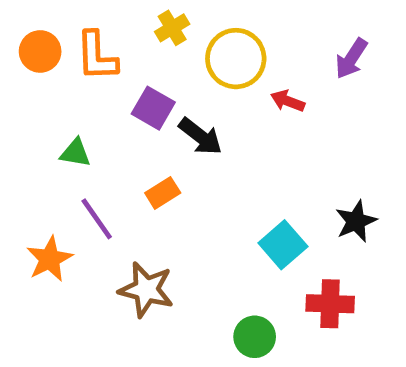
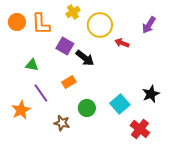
brown star: (146, 290) -> (62, 123), size x0.7
red cross: (330, 304) -> (140, 129), turned 36
green circle: (255, 337) -> (87, 108), moved

